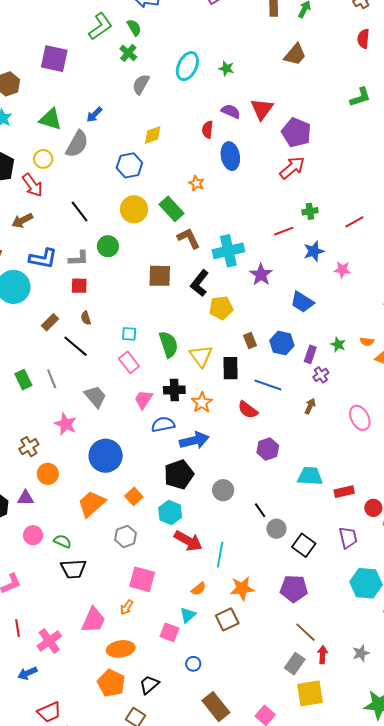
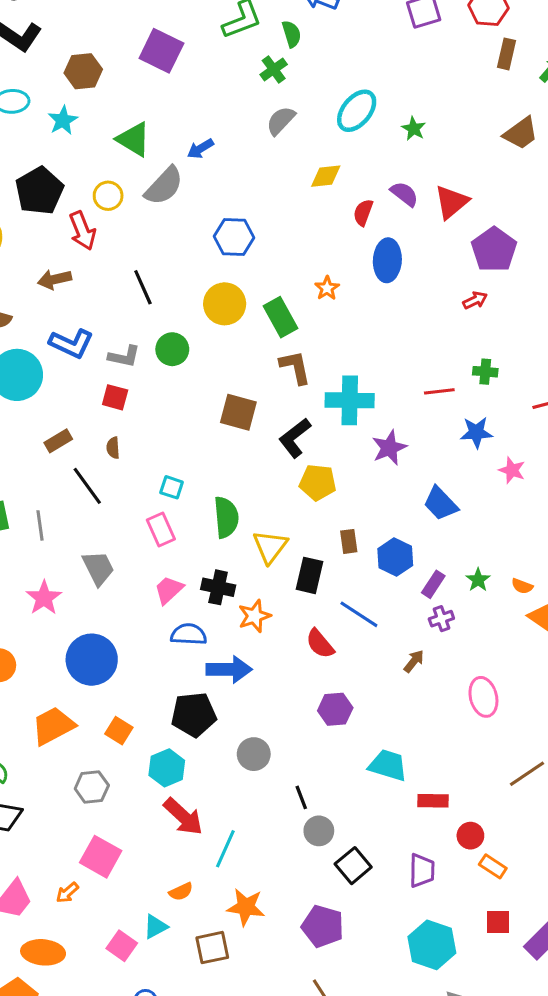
yellow diamond: (153, 135) -> (326, 176), moved
red arrow: (292, 168) -> (475, 300), size x0.6
orange square: (134, 496) -> (119, 731), turned -30

